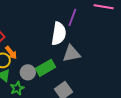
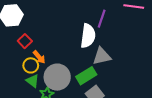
green rectangle: (45, 68) -> (86, 76), moved
gray circle: (28, 72) -> (57, 77), size x1.6

